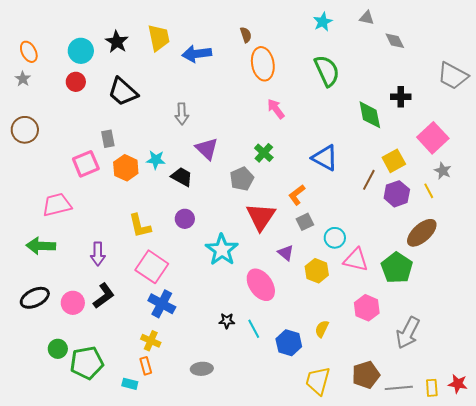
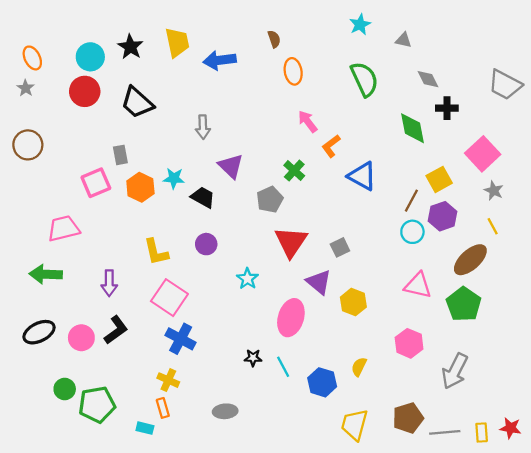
gray triangle: (367, 18) -> (403, 40), moved
gray diamond: (395, 41) -> (428, 79), moved
orange ellipse: (263, 64) -> (293, 71), size x0.7
red circle: (76, 82) -> (85, 91), size x1.4
yellow line: (429, 191) -> (493, 226), moved
orange L-shape: (297, 195) -> (331, 146), moved
cyan circle: (335, 238) -> (412, 232), moved
cyan star: (222, 250) -> (247, 279), size x0.6
purple triangle: (286, 253) -> (319, 282), size x1.4
pink triangle: (356, 260) -> (418, 285), moved
green pentagon: (397, 268) -> (464, 304), moved
pink ellipse: (261, 285) -> (291, 318), turned 52

